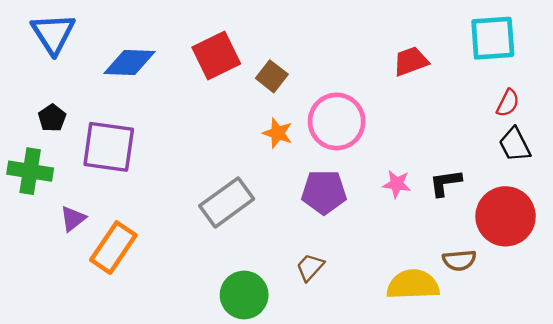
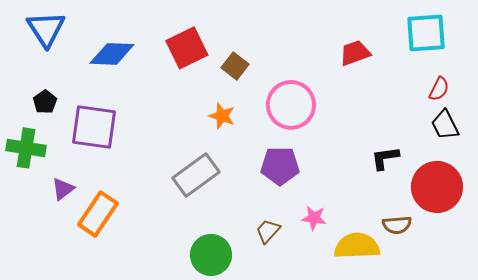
orange star: (278, 133) -> (222, 116), moved
pink star: (397, 184) -> (314, 218), moved

